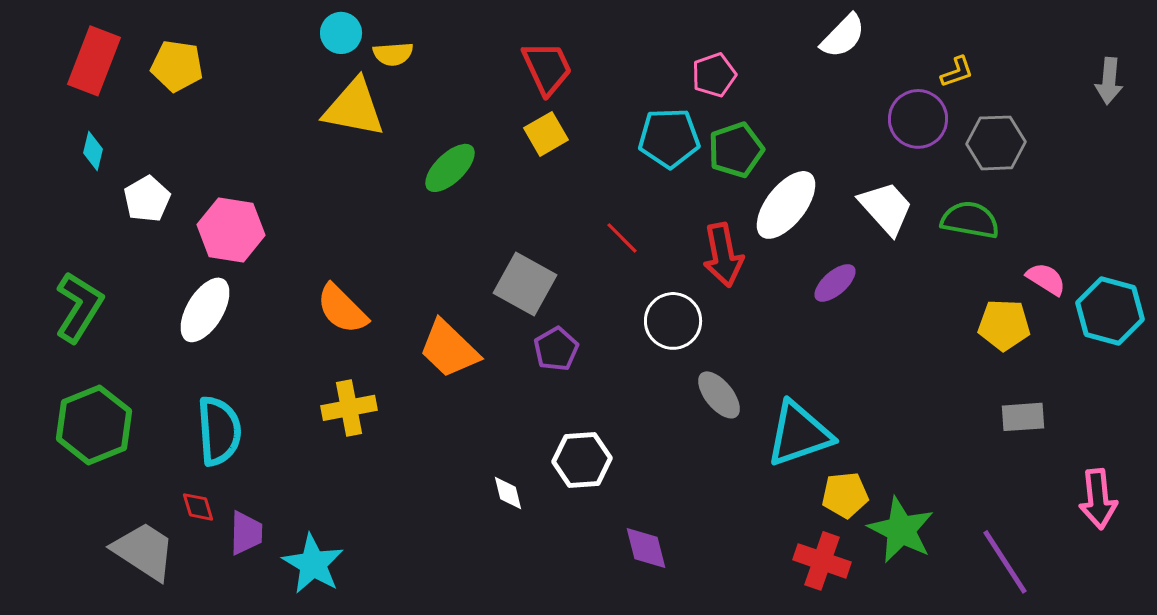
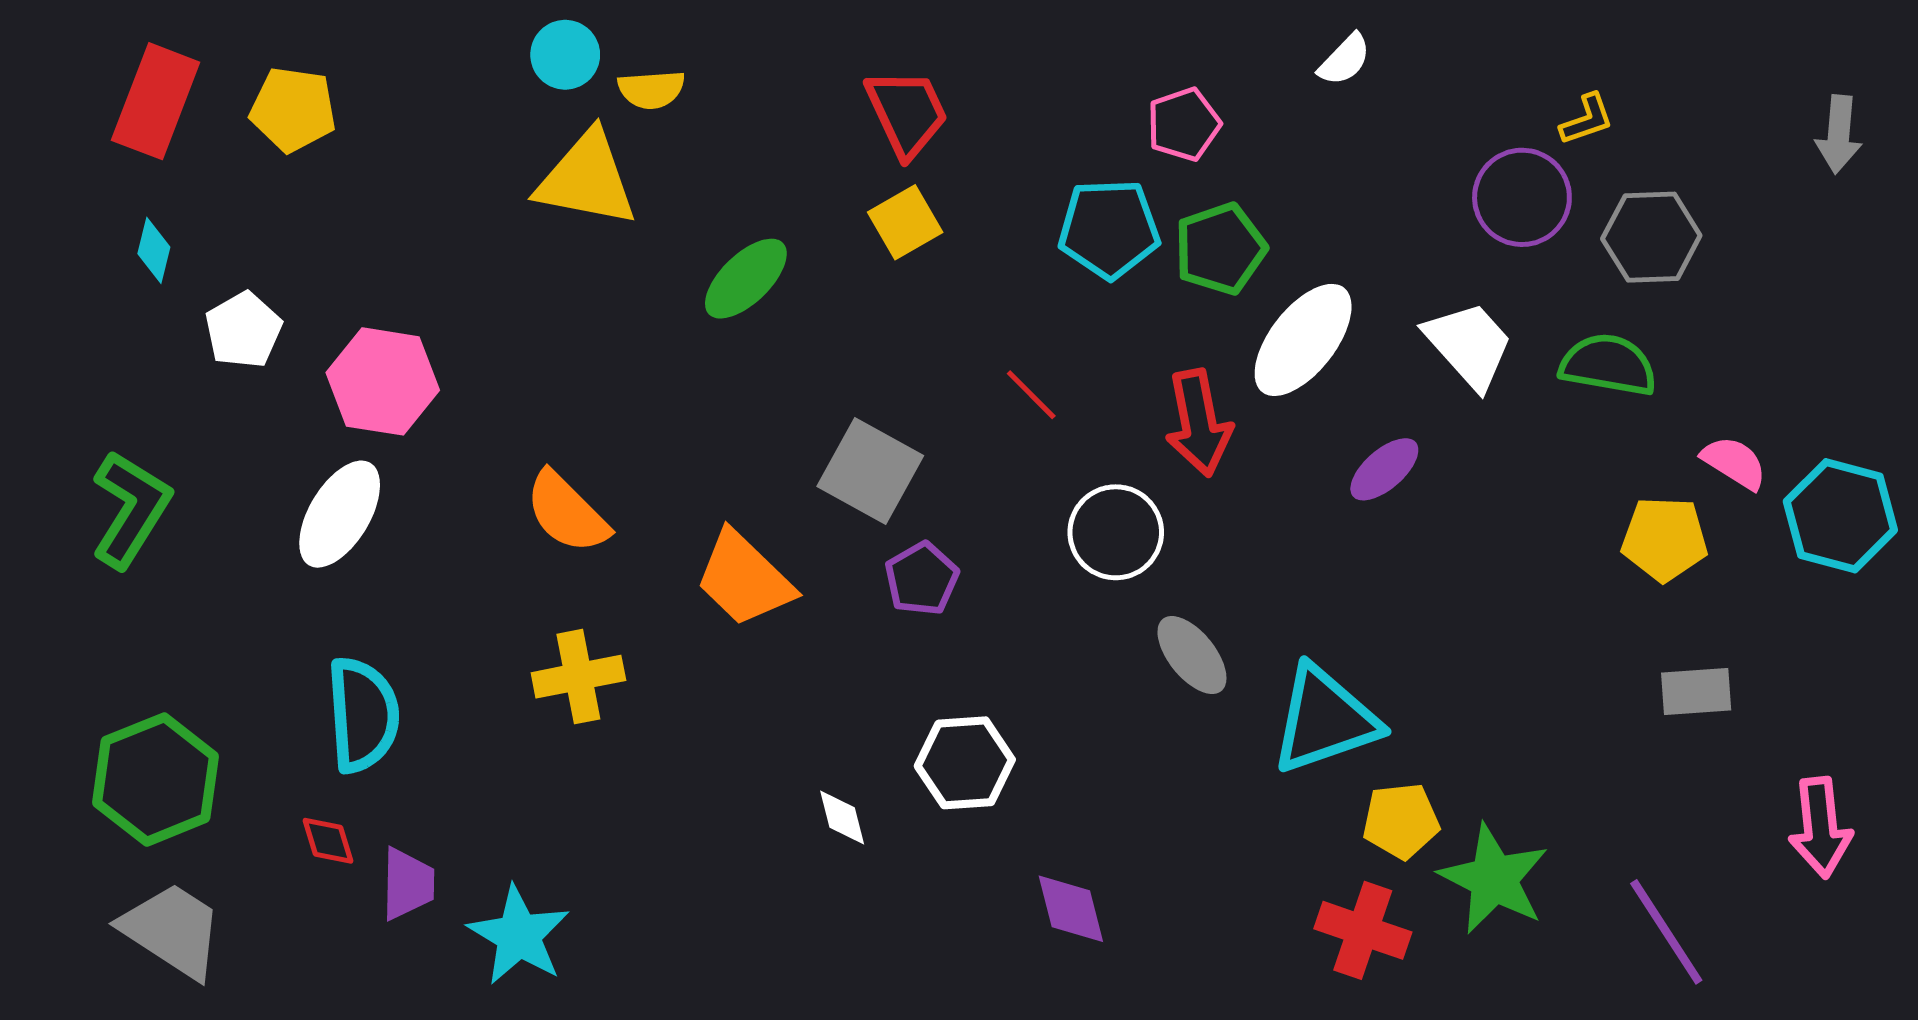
white semicircle: (843, 36) -> (1345, 60), moved, size x0.7
green hexagon: (94, 425) -> (156, 779), moved
gray trapezoid: (144, 551) -> (172, 930), moved

